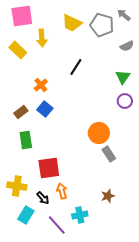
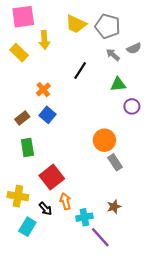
gray arrow: (124, 15) -> (113, 55), moved
green triangle: (123, 77) -> (118, 84), moved, turned 49
red square: (49, 168) -> (52, 177), turned -30
cyan cross: (80, 215) -> (84, 217), moved
purple line: (57, 225) -> (100, 237), moved

